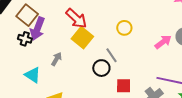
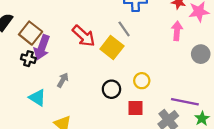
yellow circle: (124, 28) -> (142, 81), moved
yellow square: (82, 38) -> (112, 48), moved
pink arrow: (163, 42) -> (177, 31), moved, turned -48
gray line: (112, 55) -> (124, 29), moved

